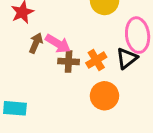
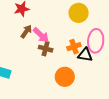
black triangle: (127, 58) -> (85, 55), turned 35
orange cross: (96, 60) -> (74, 47), moved

